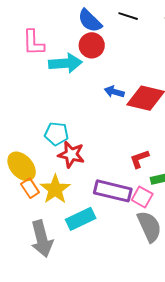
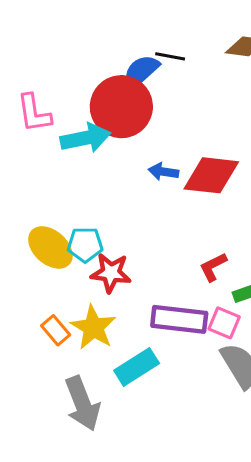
blue semicircle: (90, 21) -> (141, 72), moved, turned 100
red circle: (92, 45) -> (121, 107), size x1.6
yellow ellipse: (22, 166) -> (50, 247), moved

